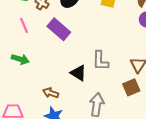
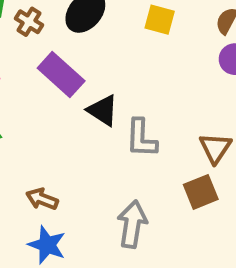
black triangle: (78, 73) -> (103, 110), moved

